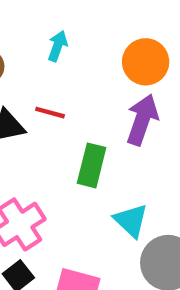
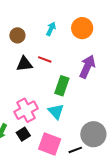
orange circle: (146, 62) -> (82, 28), moved
cyan triangle: (131, 221) -> (56, 111), moved

